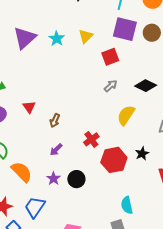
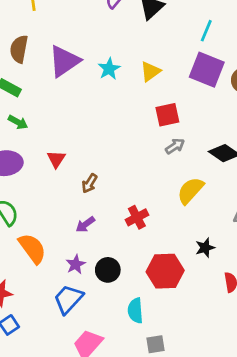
red square: (110, 57) -> (167, 115), moved
red hexagon: (114, 160) -> (165, 271), moved
cyan semicircle: (127, 205) -> (135, 311), moved
blue trapezoid: (35, 207) -> (68, 299), moved

